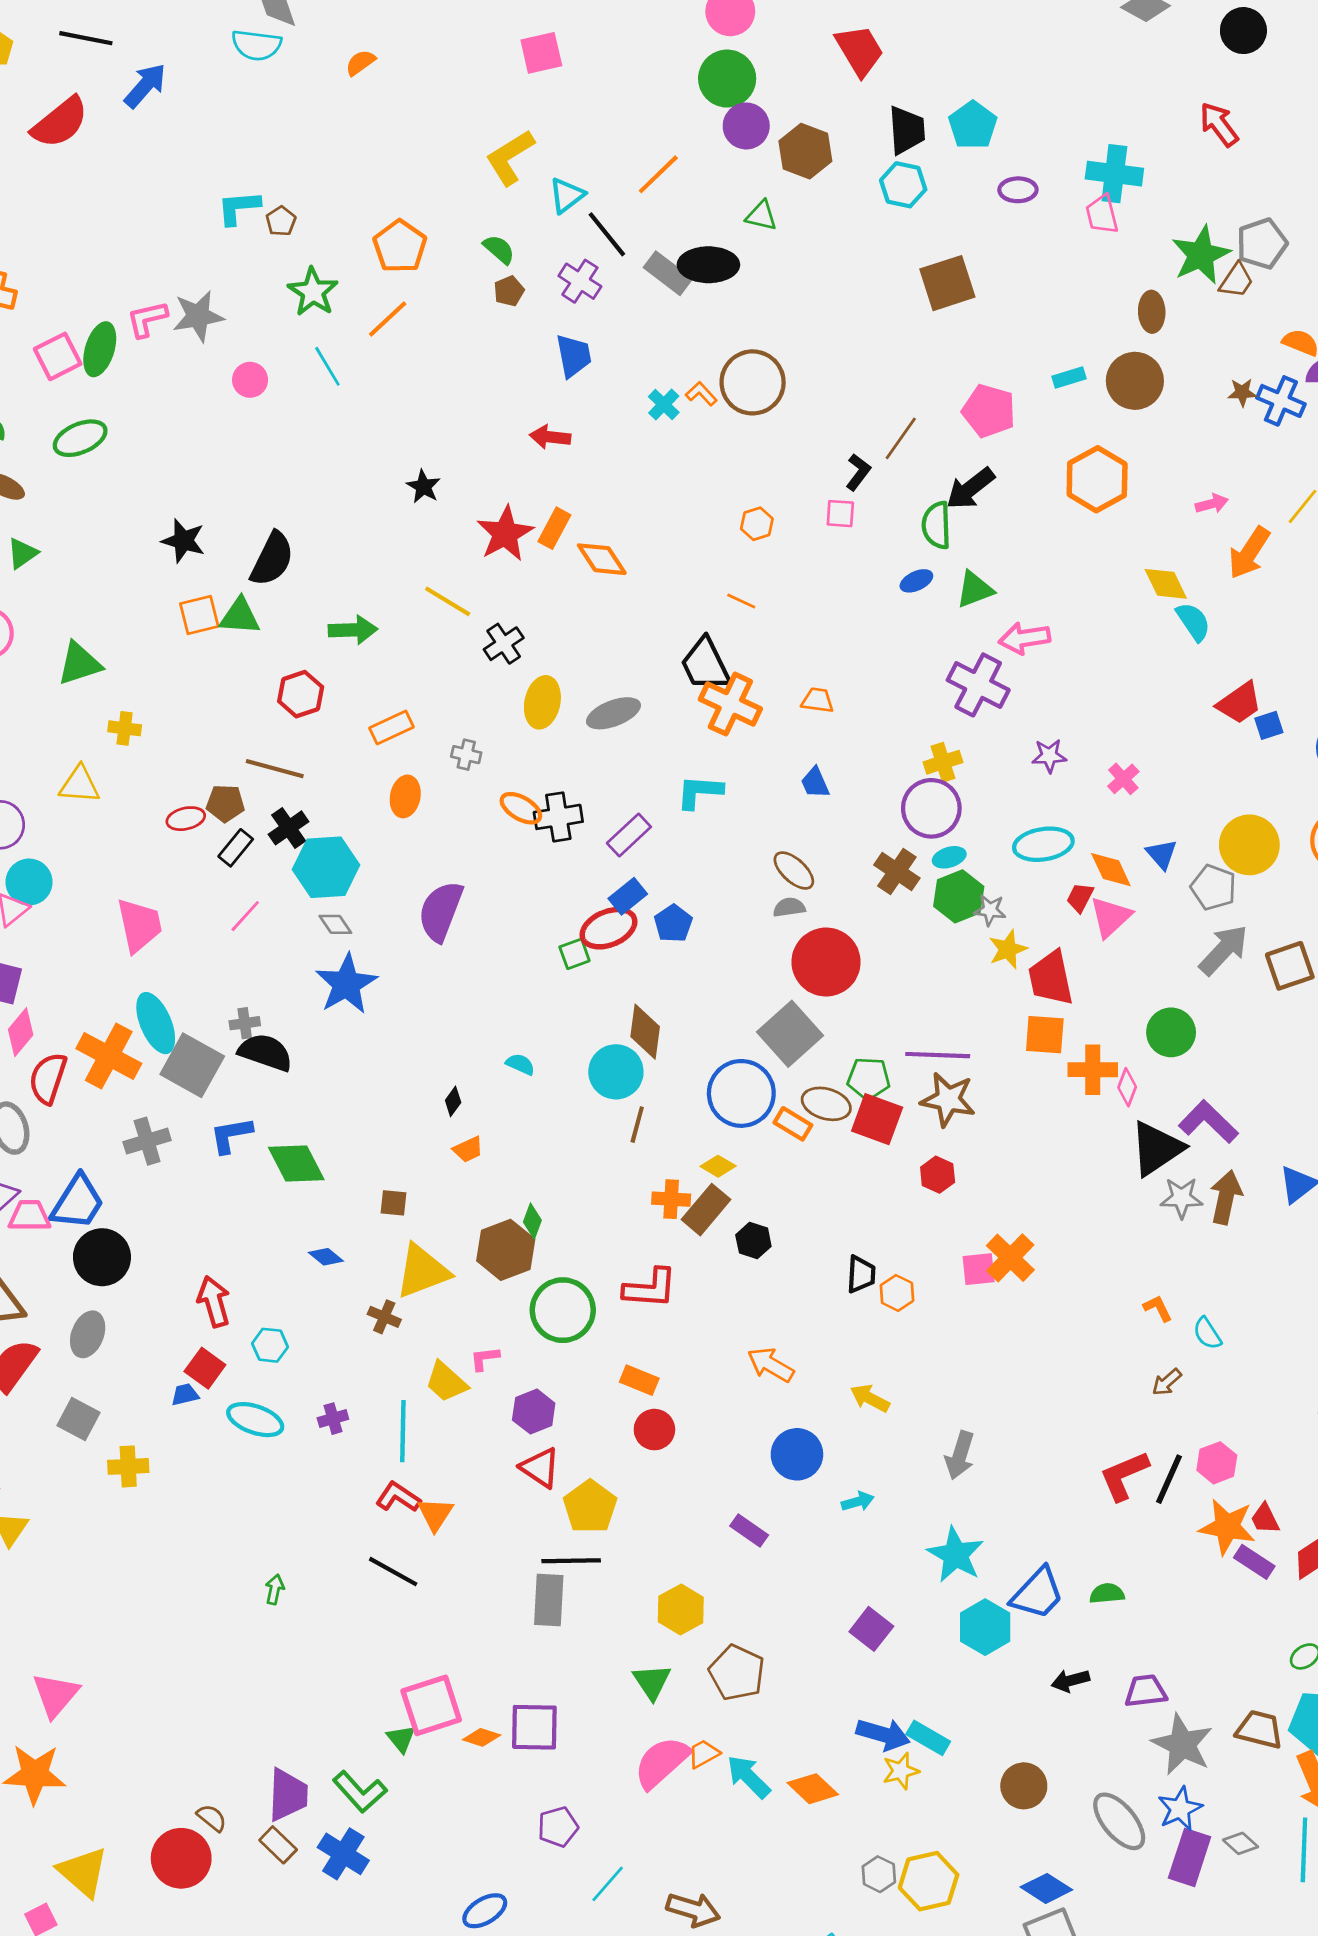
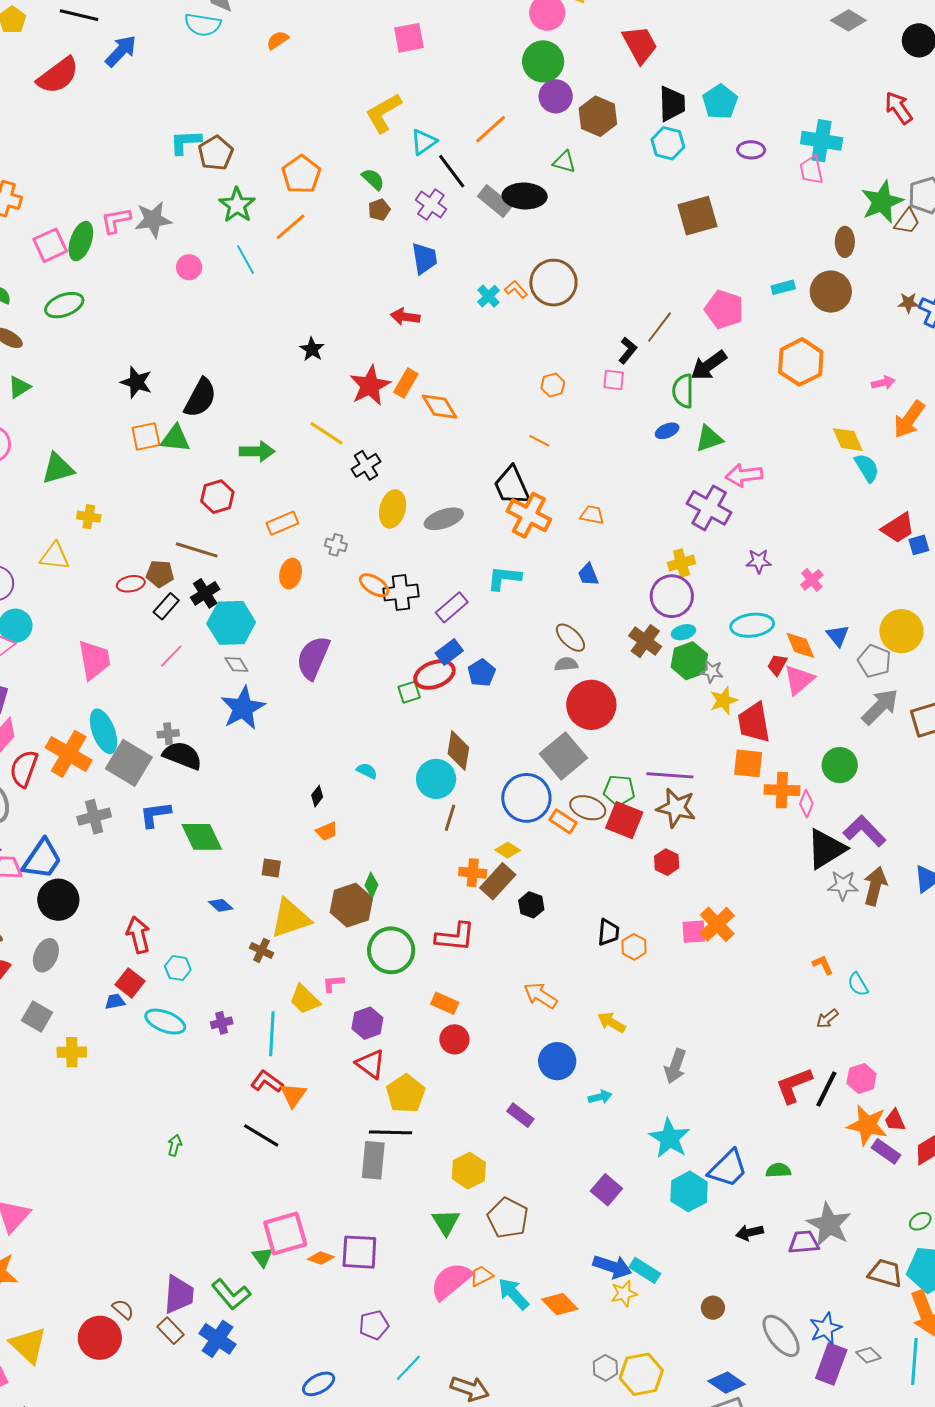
brown pentagon: (281, 221) -> (216, 153), size x1.6
gray star: (1182, 1744) -> (829, 1224), moved
brown circle: (1024, 1786) -> (713, 1308), size x0.7

